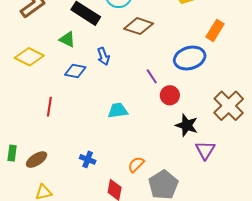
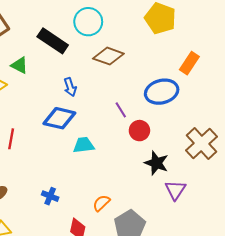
green triangle: (67, 39) -> (19, 65), moved
blue diamond: (75, 71) -> (59, 118), moved, size x1.4

